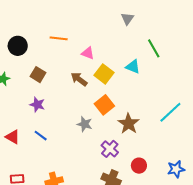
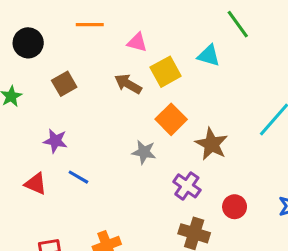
yellow square: (104, 74) -> (166, 72), turned 30
brown square: (38, 75) -> (64, 84), turned 35
purple star: (37, 105) -> (55, 141), moved

